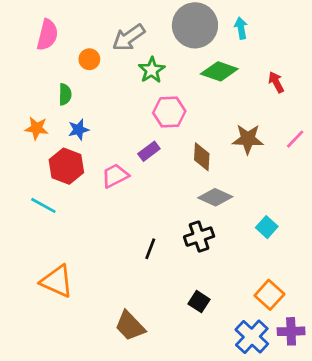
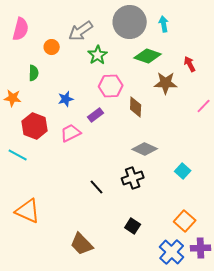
blue star: (79, 130) -> (66, 99), moved
brown star: (248, 139) -> (166, 83), moved
brown diamond: (202, 157) -> (136, 107), moved
black line: (150, 249) -> (97, 187), turned -63

